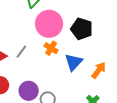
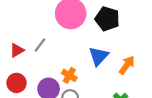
orange cross: (51, 48) -> (69, 75), moved

